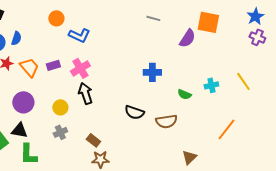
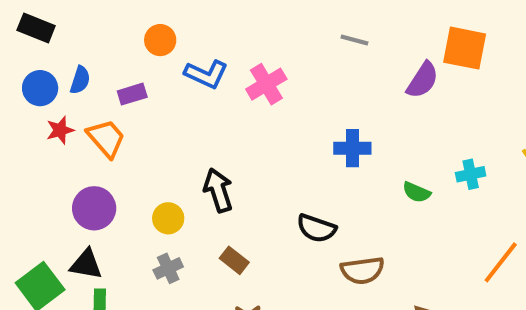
purple rectangle: (53, 65) -> (132, 94), moved
pink cross: (80, 68) -> (266, 84), moved
brown semicircle: (166, 121) -> (362, 270), moved
brown rectangle: (93, 140) -> (234, 260), moved

